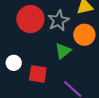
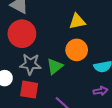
gray star: (58, 20) -> (30, 64), moved, turned 30

